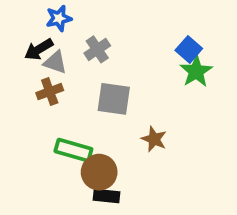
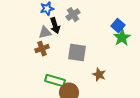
black arrow: (39, 49) -> (55, 26), moved, turned -77
gray cross: (97, 49) -> (73, 15), moved
gray triangle: (55, 62) -> (45, 33), turned -32

